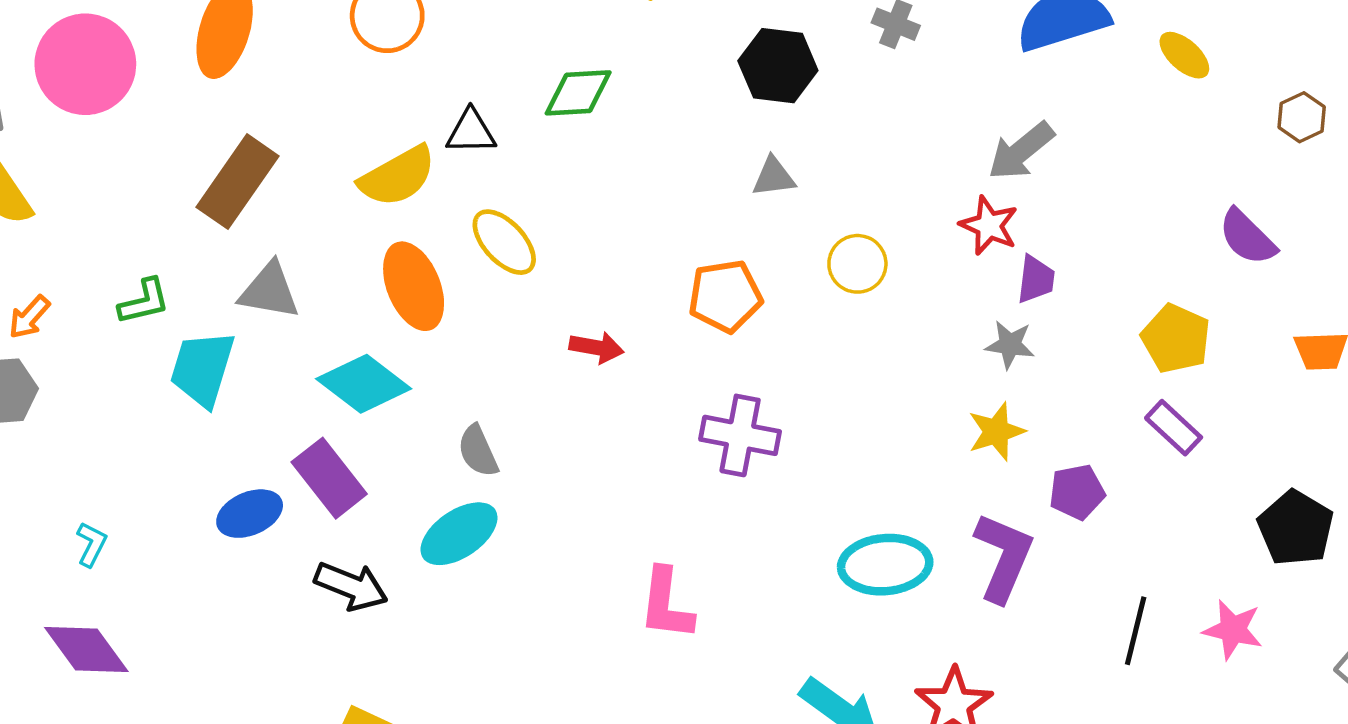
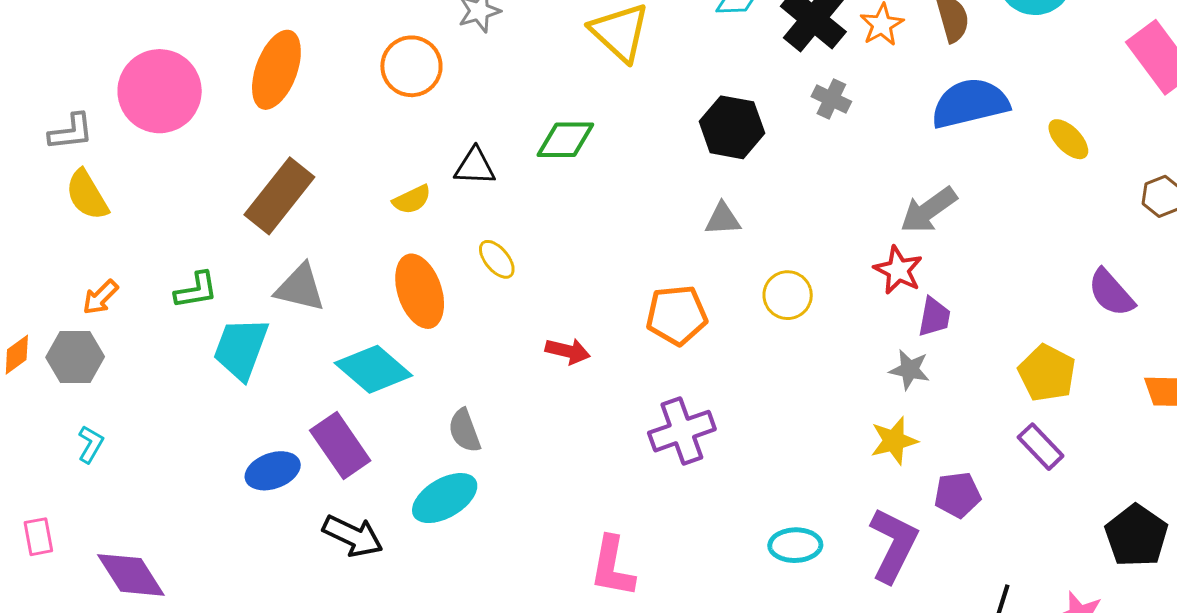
yellow semicircle: (397, 176) -> (412, 200), size x0.6
yellow ellipse: (504, 242) -> (497, 259), size x0.7
purple cross: (740, 435) -> (682, 431), turned -34
cyan L-shape: (92, 544) -> (91, 444), moved
cyan ellipse: (885, 565) -> (795, 545), size x0.7

